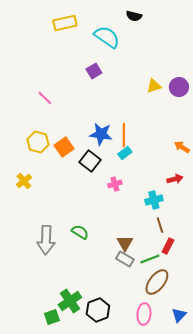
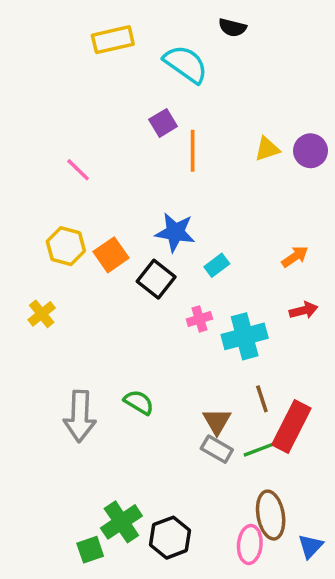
orange line: (124, 135) -> (193, 151), moved
orange arrow: (182, 147) -> (295, 257), moved, turned 112
cyan cross: (154, 200) -> (245, 336), moved, size x1.4
brown line: (160, 225) -> (262, 399), moved
red rectangle: (168, 246) -> (291, 427), size x1.8
brown ellipse: (157, 282) -> (271, 515), moved, turned -48

